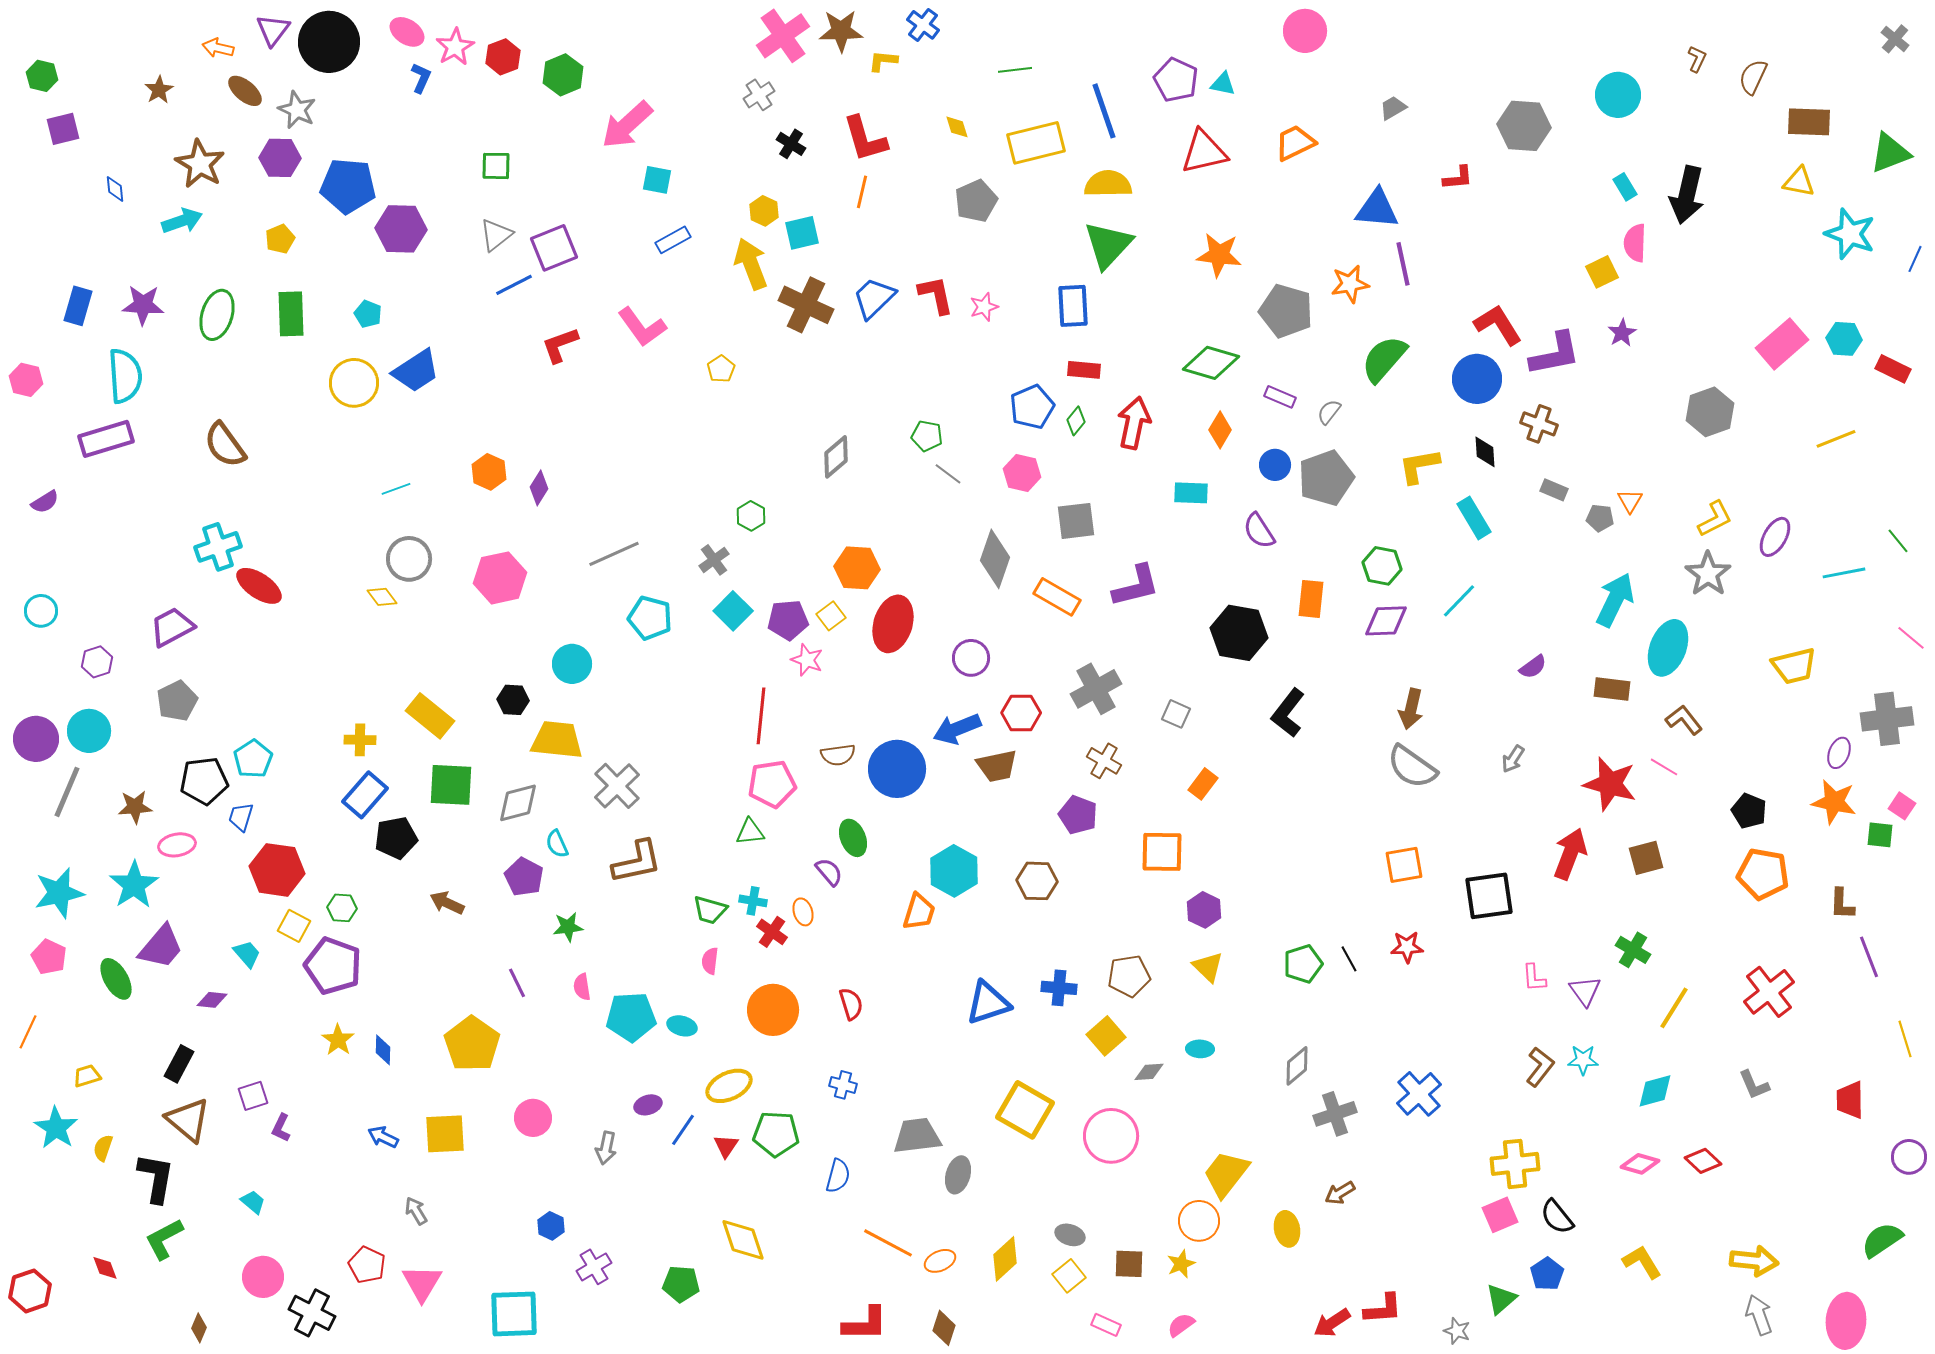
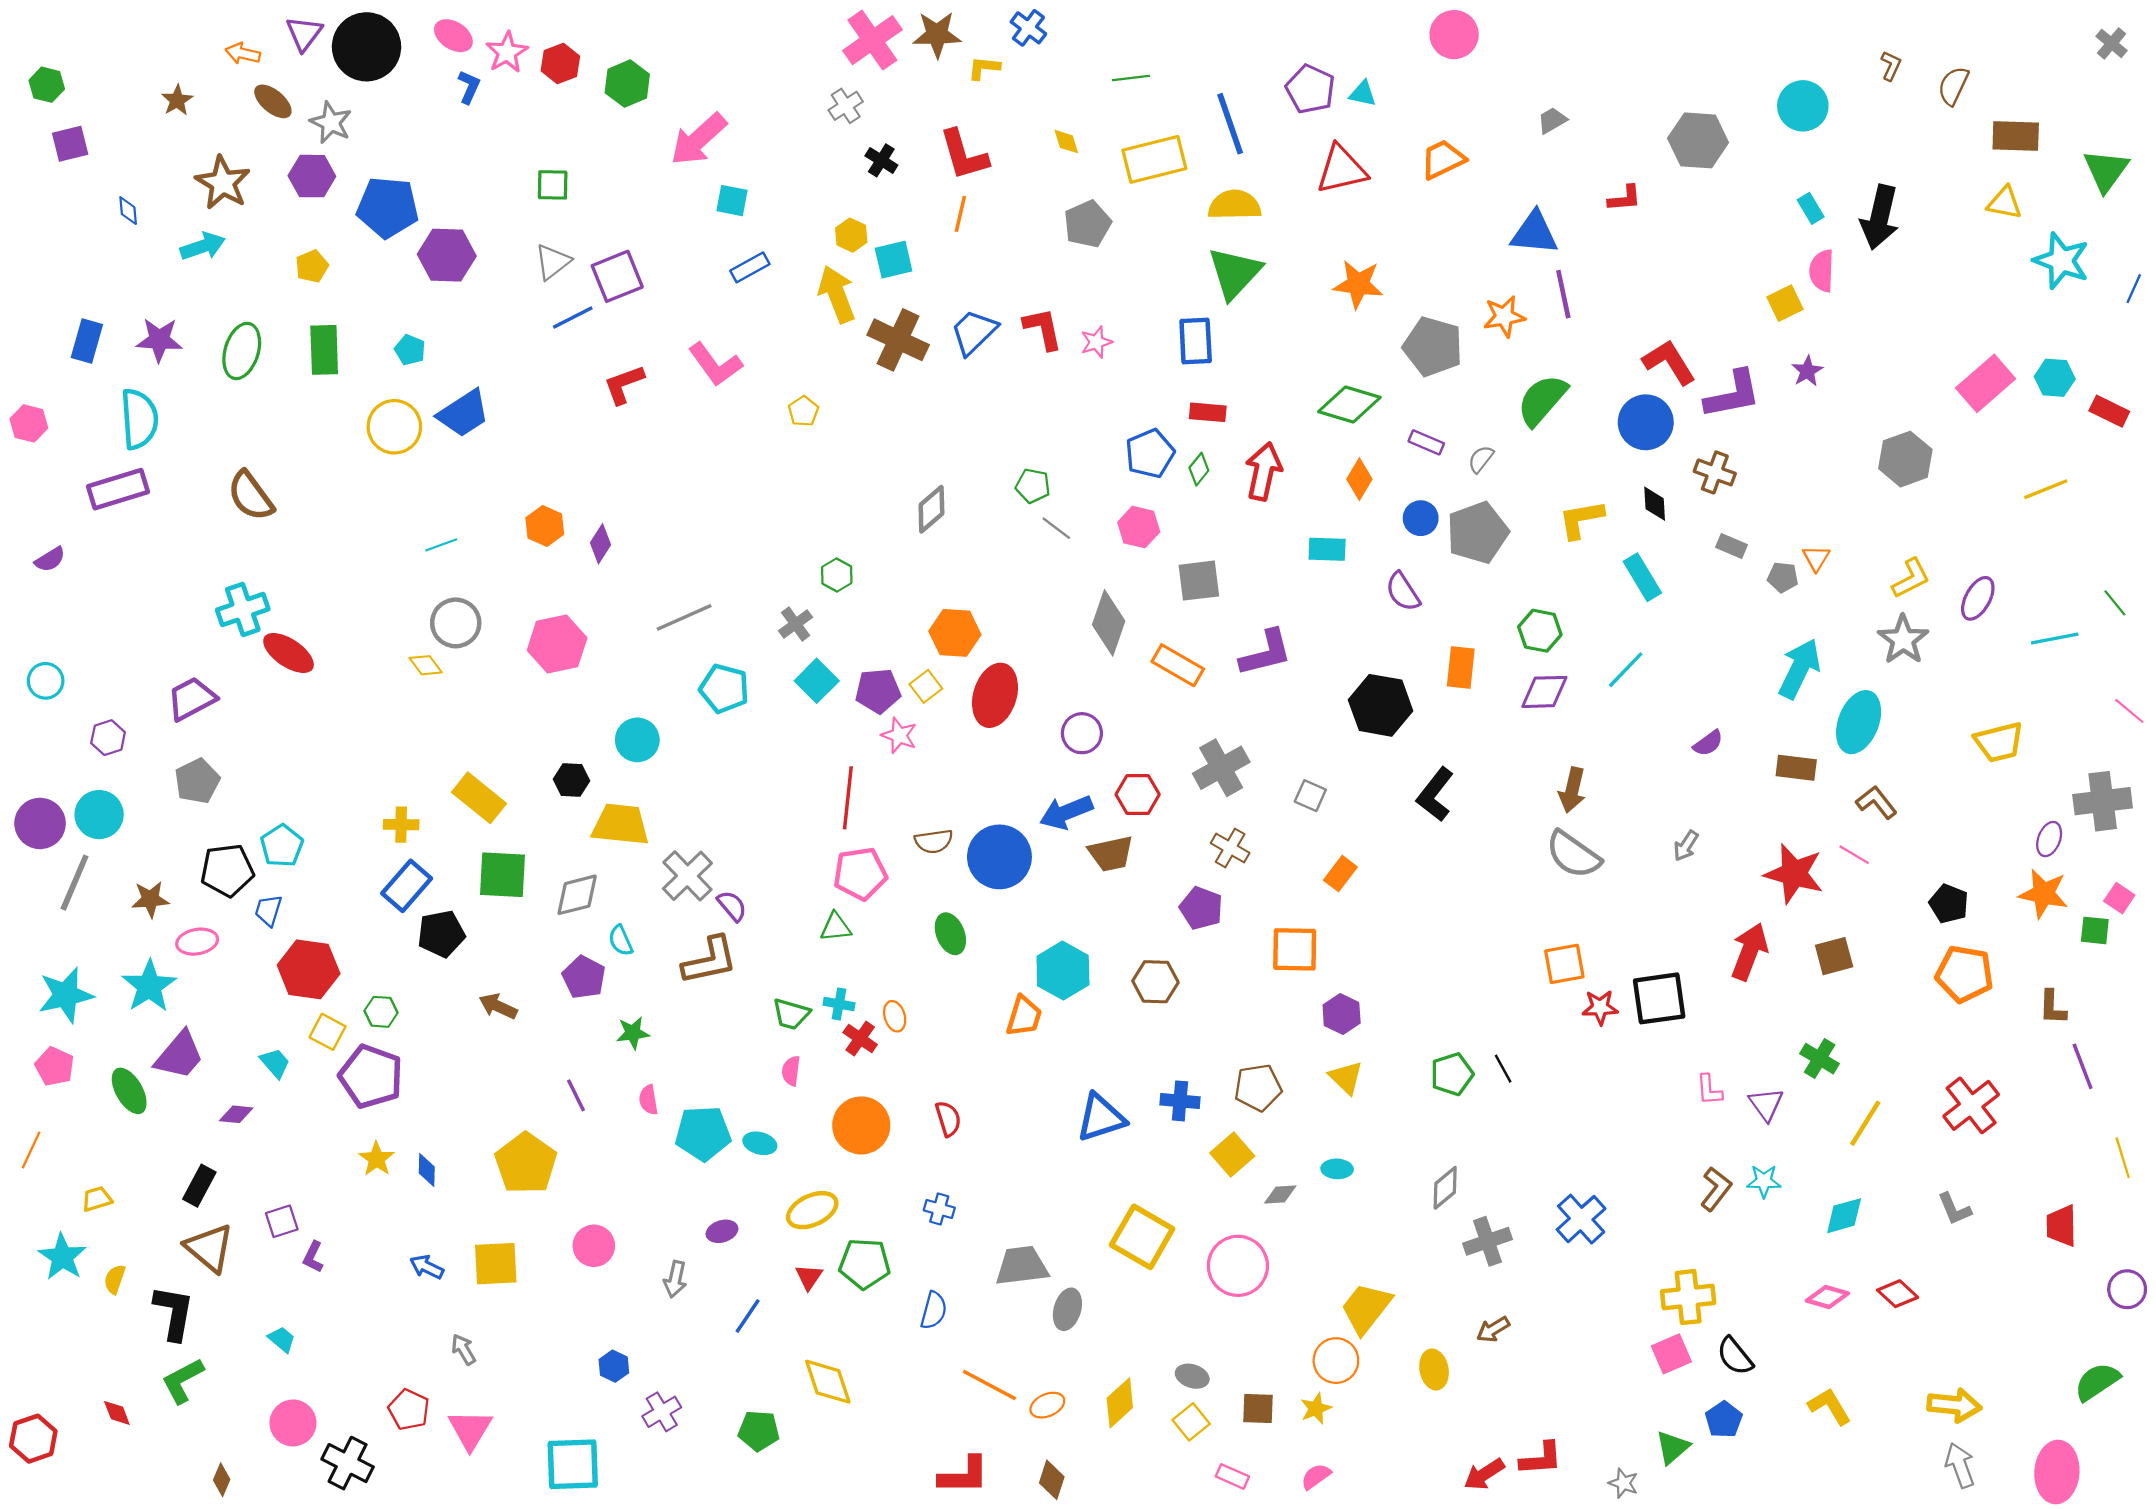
green triangle: (1890, 153) -> (2106, 170), turned -33
purple semicircle: (829, 872) -> (732, 906), moved
red star: (1407, 947) -> (1600, 1007), moved
blue line: (683, 1130) -> (748, 1316), moved

